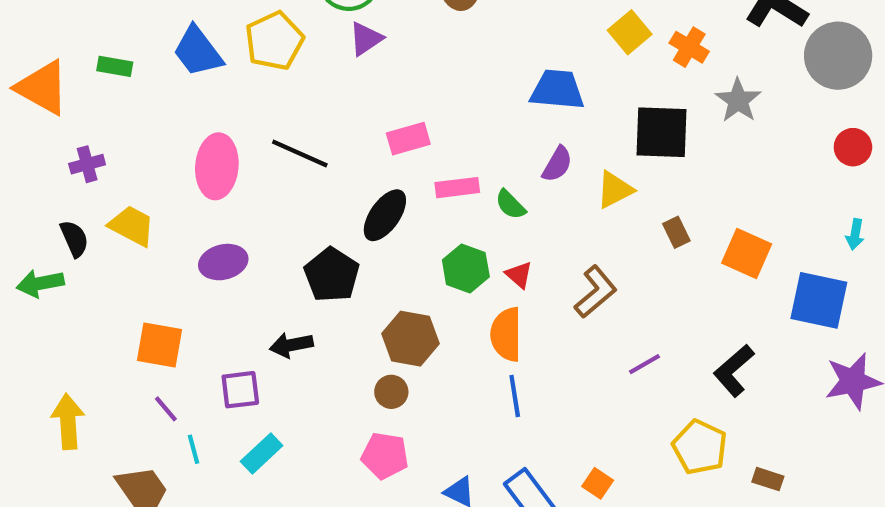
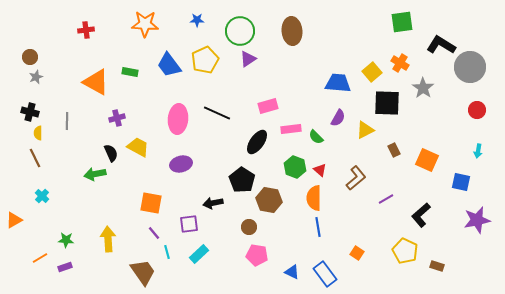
yellow square: (630, 32) -> (372, 72), moved
black pentagon: (332, 275) -> (242, 180), moved
blue square: (819, 300) -> (461, 182), size x0.7
purple line: (644, 364) -> (386, 199), moved
brown circle: (391, 392) -> (249, 227), moved
orange square: (598, 483) -> (357, 253), moved

